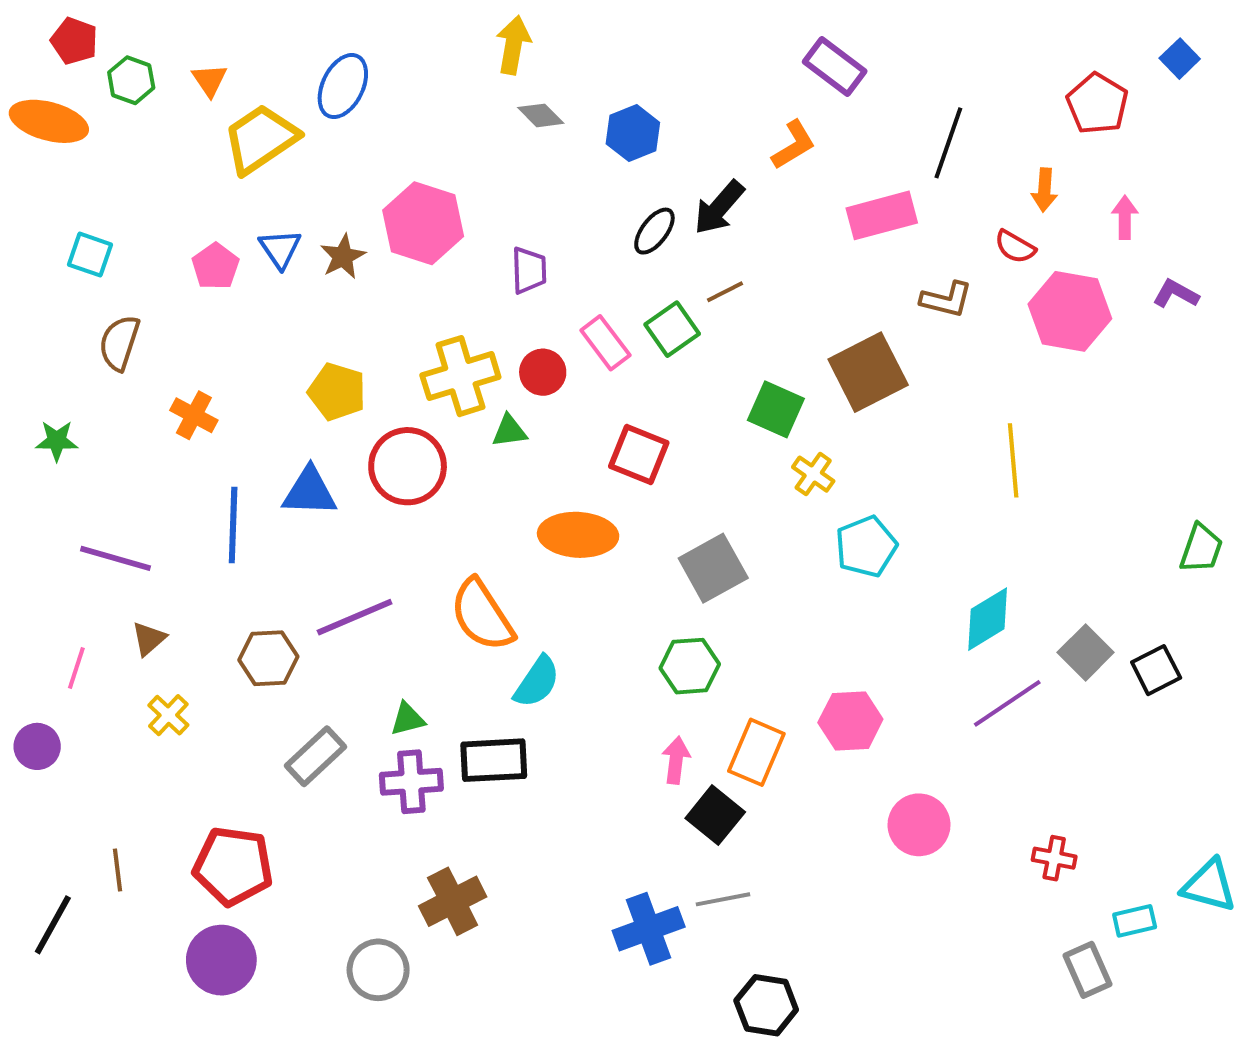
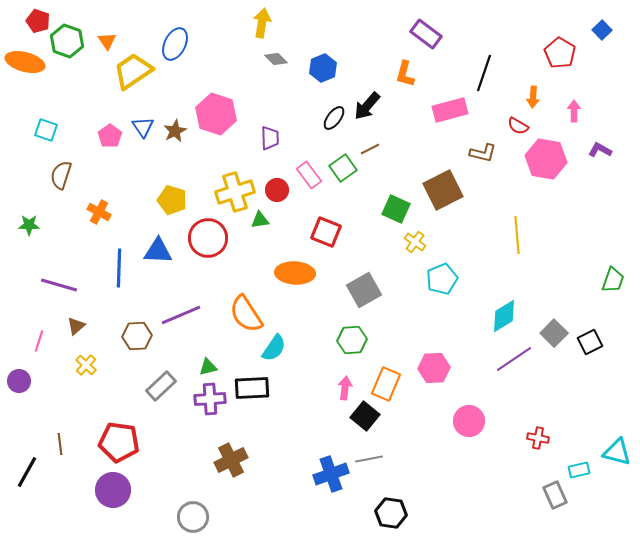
green hexagon: (131, 80) -> (67, 41), size x1.4
orange L-shape: (794, 145) -> (405, 74), turned 136
gray circle: (378, 970) -> (193, 517), moved

